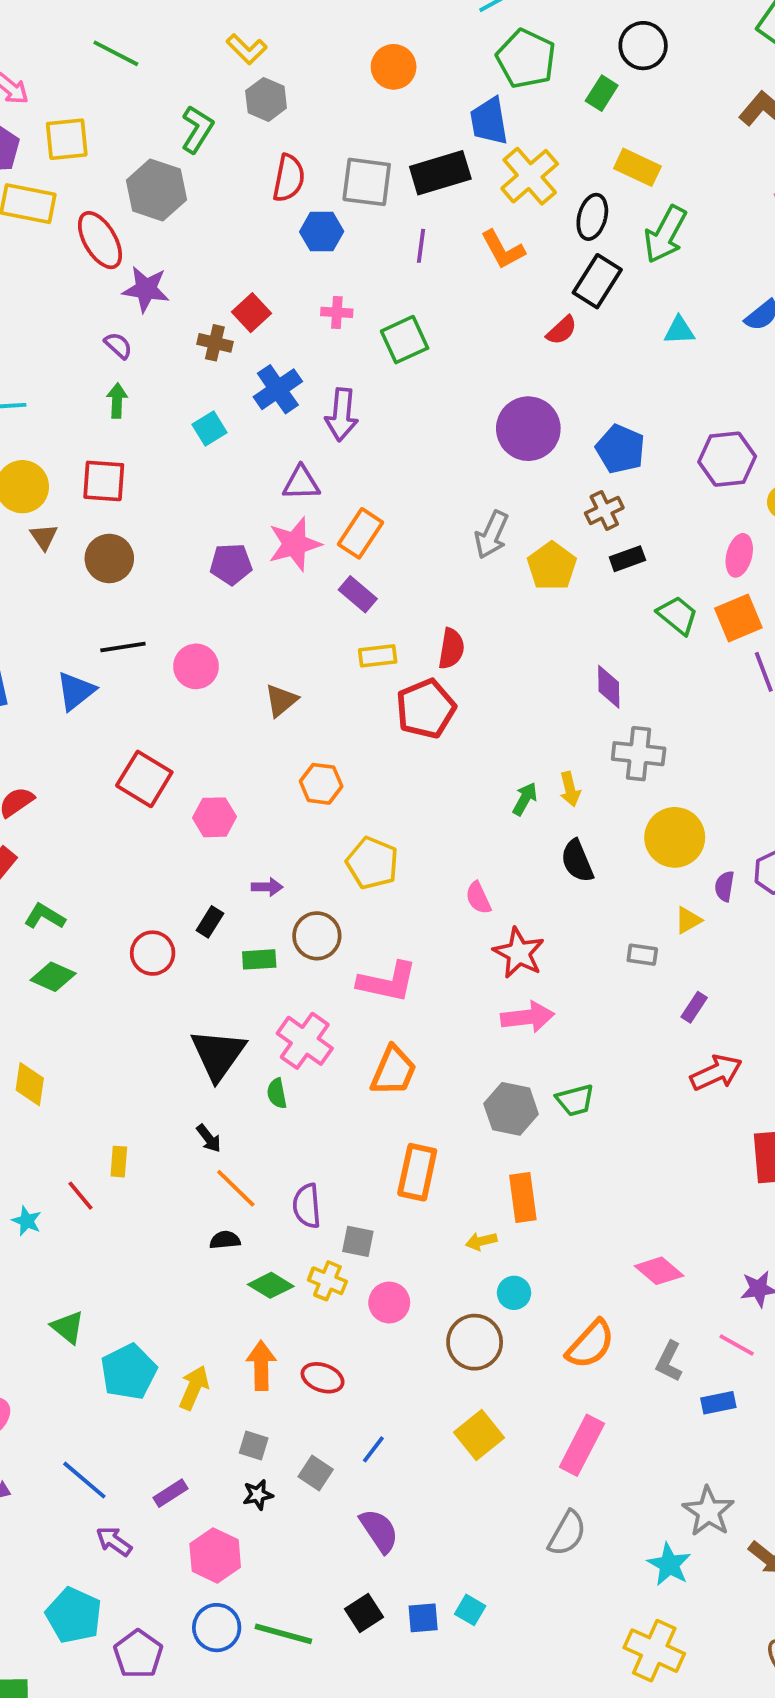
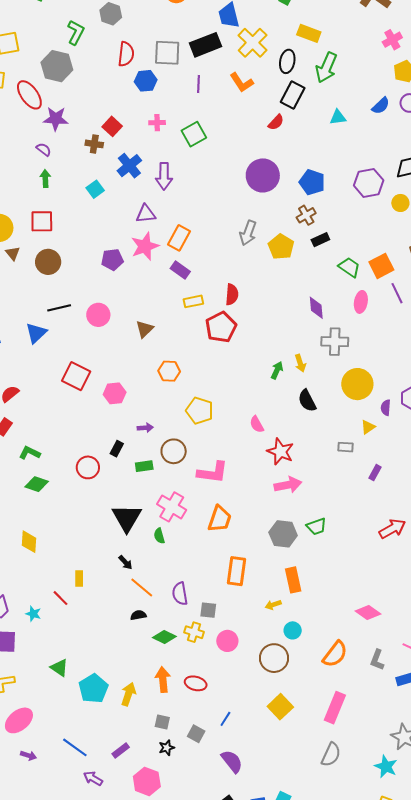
pink ellipse: (739, 555) -> (361, 302), moved
red arrow: (716, 1073) -> (392, 529), moved

